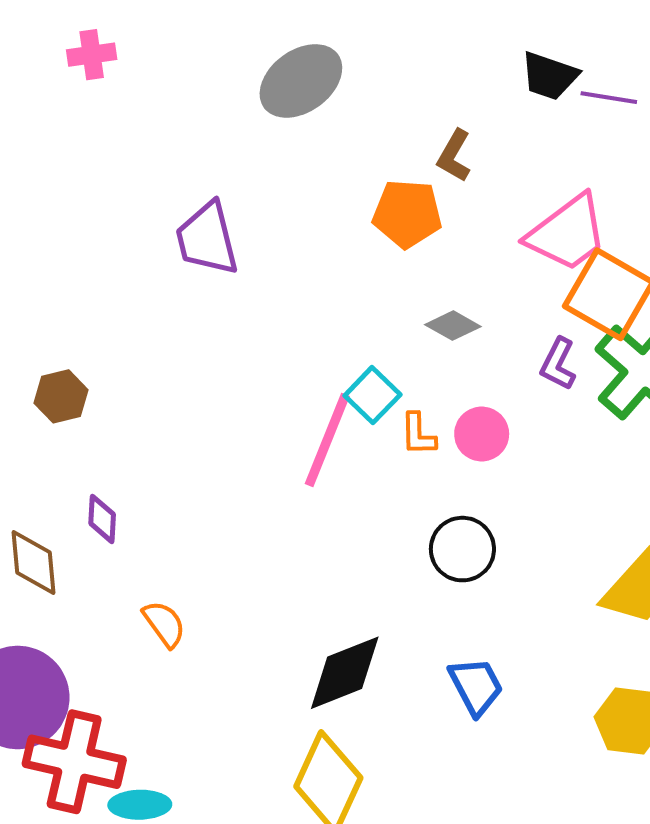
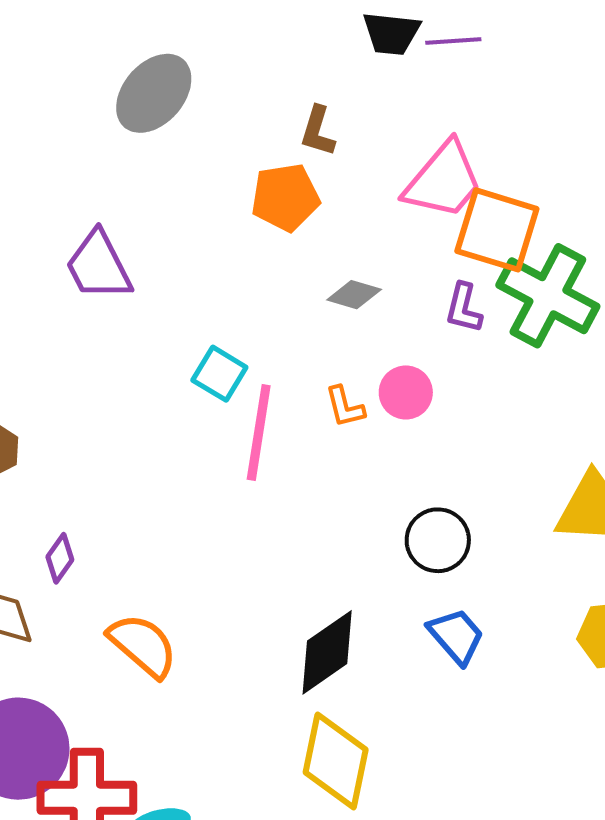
cyan square: (372, 395) -> (219, 374), moved
purple diamond: (102, 519) -> (60, 558), turned 45
black circle: (462, 549) -> (438, 540), moved
orange semicircle: (164, 624) -> (143, 645), size x1.5

